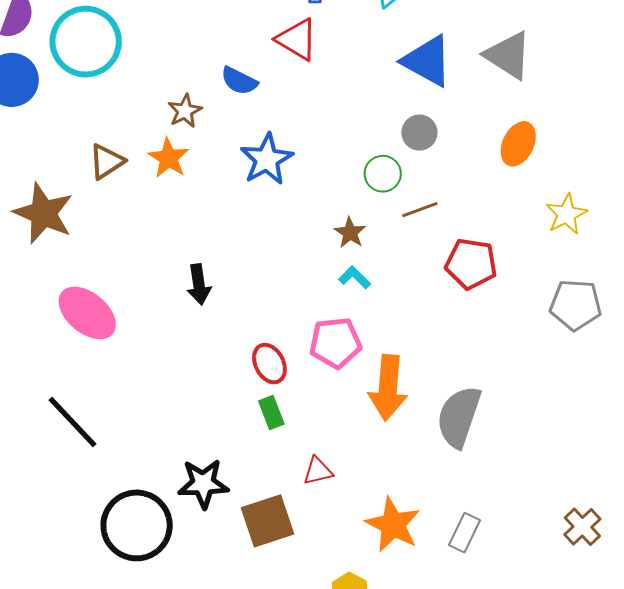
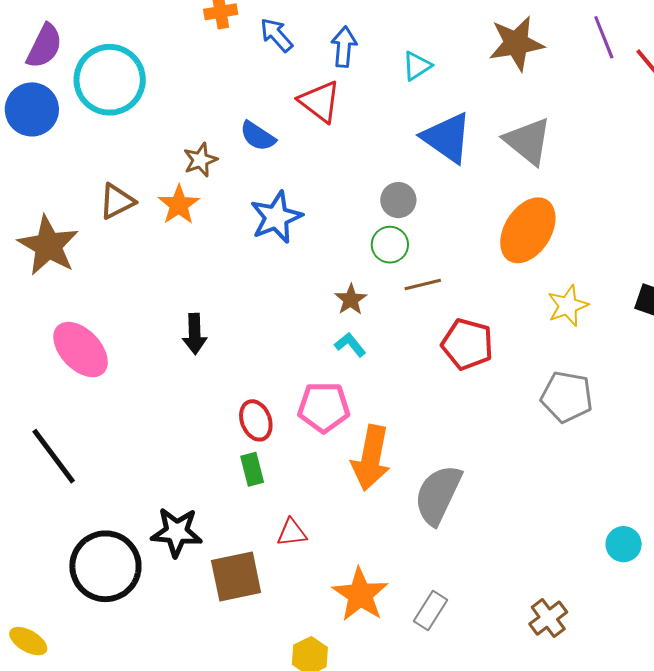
gray circle: (419, 133) -> (398, 200), moved
orange ellipse: (518, 144) -> (528, 230), size x1.5

